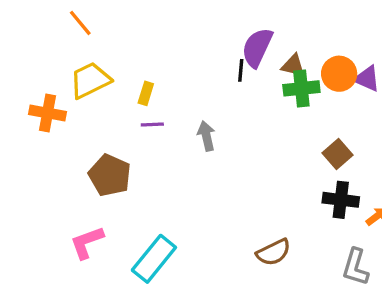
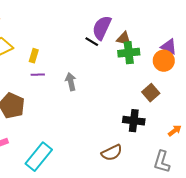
black line: (241, 70) -> (92, 42), turned -64
orange circle: (339, 74) -> (164, 61), moved
black cross: (341, 200) -> (134, 121), moved

